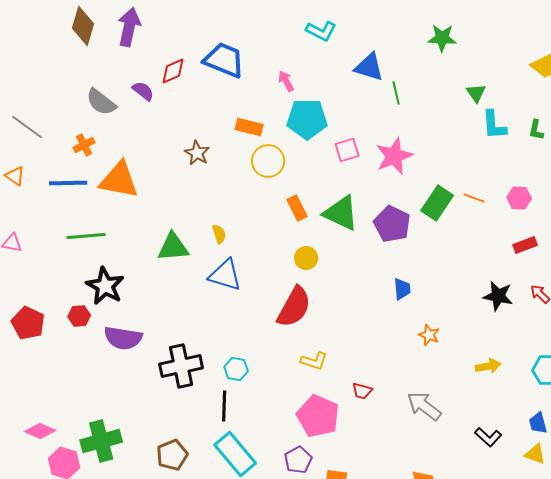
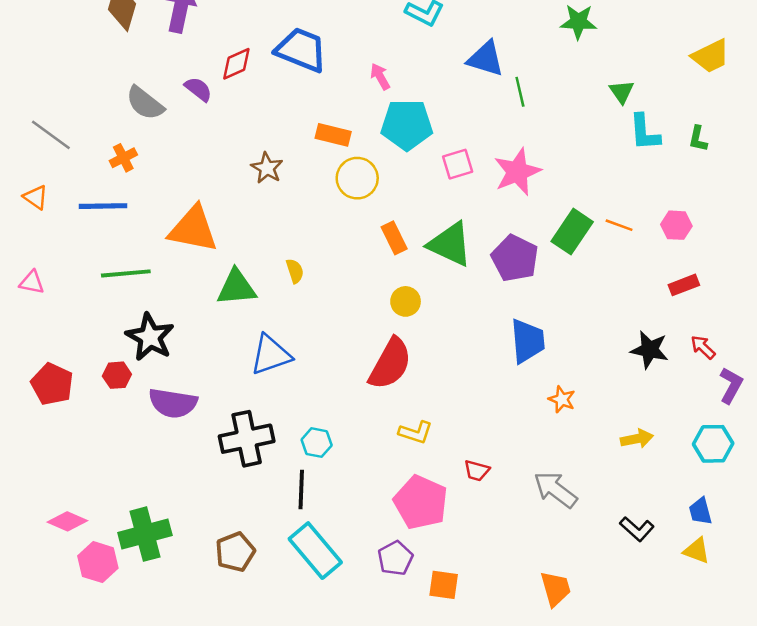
orange triangle: (119, 180) -> (193, 229), moved
blue triangle: (225, 275) -> (271, 355), moved, turned -36
blue trapezoid: (402, 289) -> (528, 341), size x1.6

